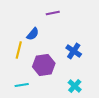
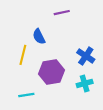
blue semicircle: (33, 34) -> (39, 37), turned 112
cyan cross: (75, 86) -> (85, 83), moved, turned 32

